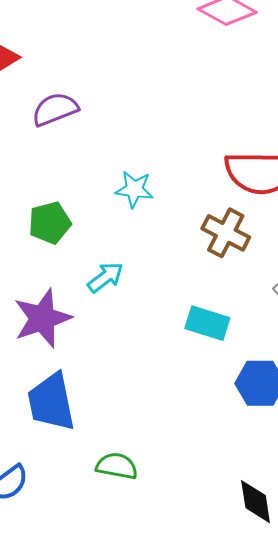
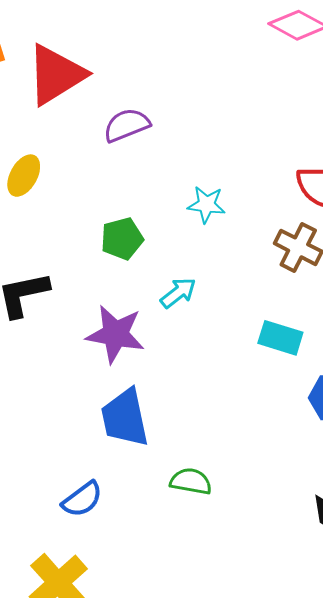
purple star: (42, 318) -> (115, 334), turned 30

